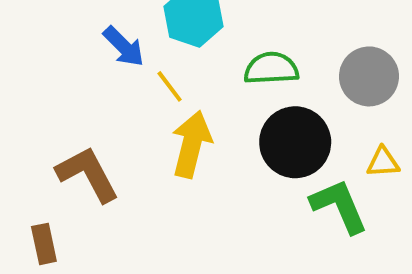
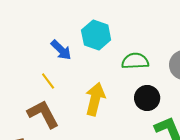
yellow line: (170, 86) -> (48, 81), moved
black circle: (295, 142) -> (147, 98), size x0.7

